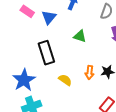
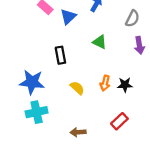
black rectangle: (46, 53) -> (60, 55), size x0.7
blue star: (24, 80) -> (32, 82), turned 30

